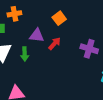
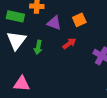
purple triangle: (37, 35) -> (54, 23), moved

